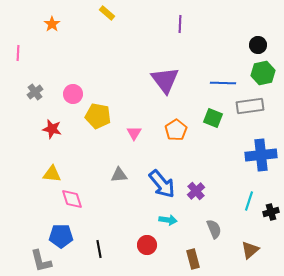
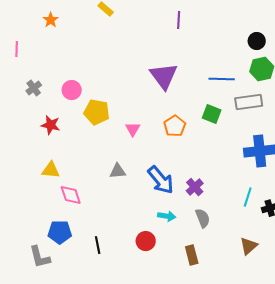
gray semicircle: (214, 229) -> (203, 218), moved

